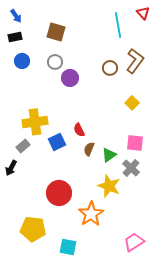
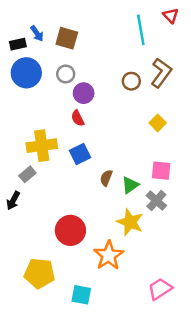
blue arrow: (16, 16) -> (37, 33), moved
blue circle: (22, 61) -> (26, 73), size x1.6
red semicircle: (79, 130) -> (78, 118), moved
blue square: (57, 142) -> (80, 154), moved

